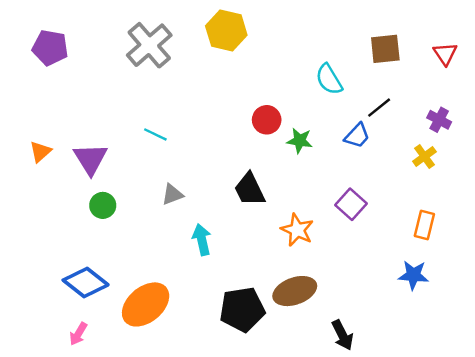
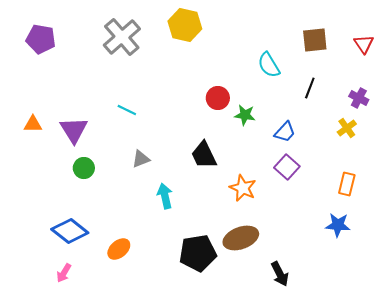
black line: (379, 108) -> (310, 88), turned -30
blue trapezoid: (357, 136) -> (285, 132), moved
orange triangle: (40, 152) -> (33, 124), turned 42
orange ellipse: (146, 304) -> (119, 249), size x0.6

